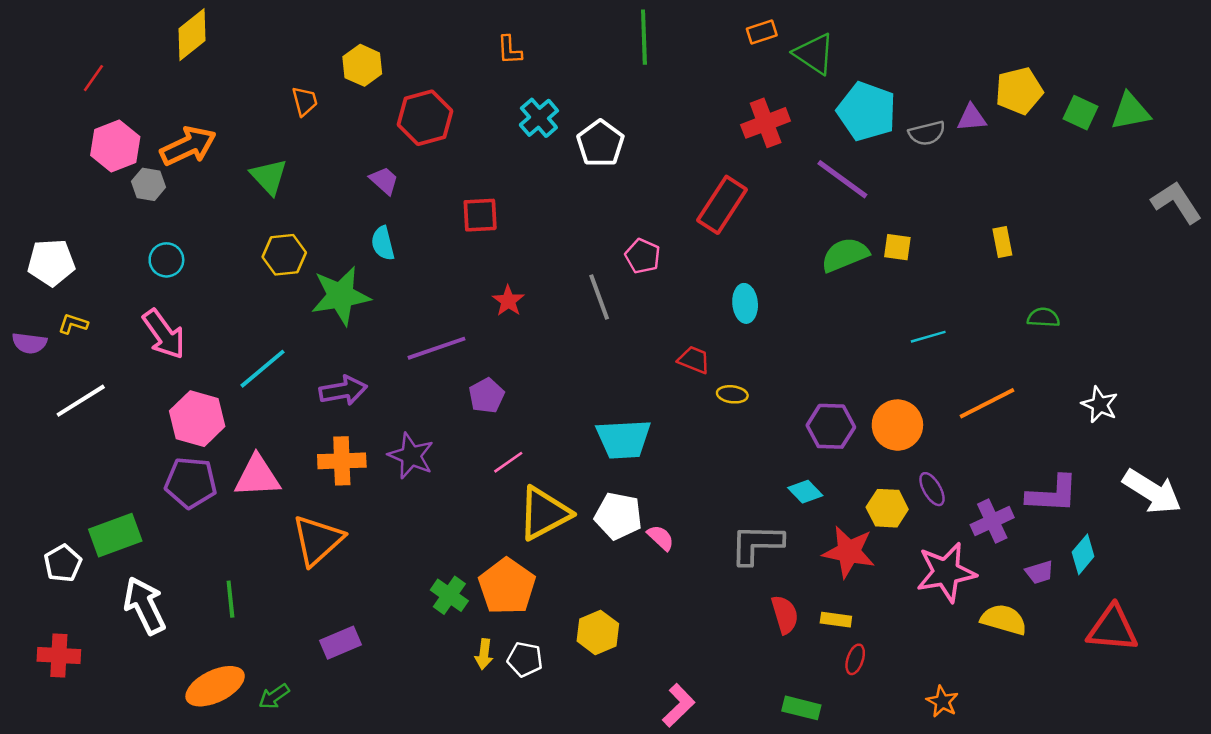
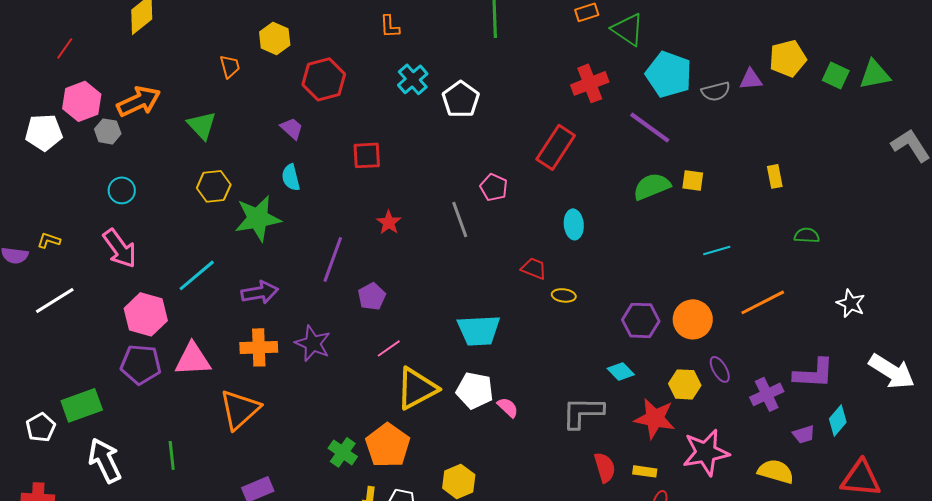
white pentagon: (51, 262) -> (44, 132), moved
purple line: (437, 348) -> (333, 259), turned -51
pink star: (946, 572) -> (706, 452), moved

